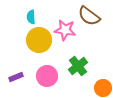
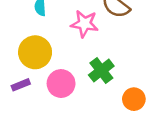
yellow circle: (39, 40) -> (35, 52), moved

